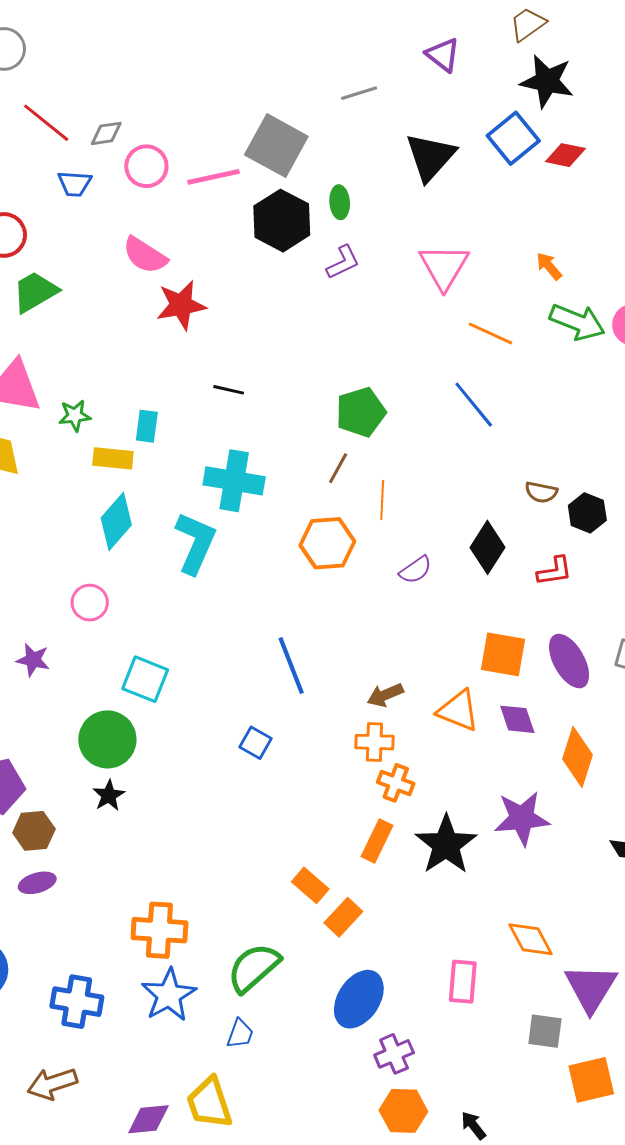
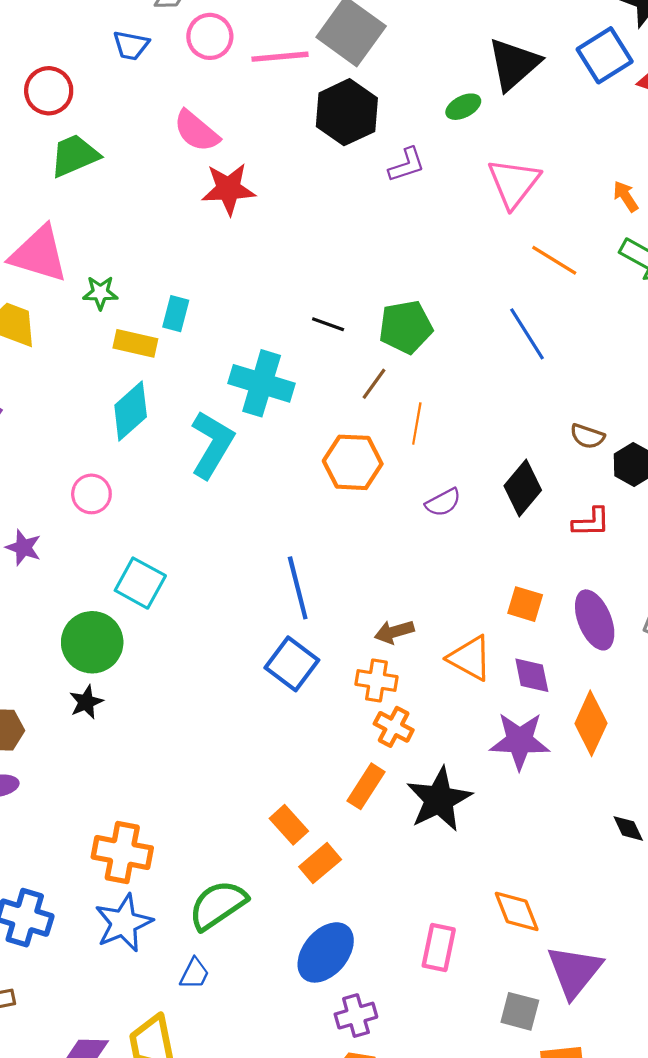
green ellipse: (340, 202) -> (463, 107), moved, turned 60
black line: (229, 390) -> (328, 324), moved
orange square: (503, 654) -> (525, 604), size x0.7
blue square: (255, 743) -> (292, 664), moved, size x1.5
purple star: (522, 818) -> (520, 741), moved

